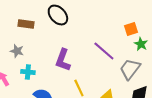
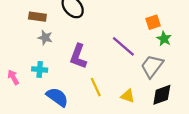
gray star: (17, 51) -> (45, 38), moved

